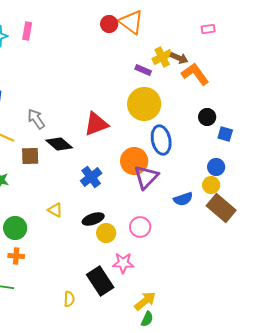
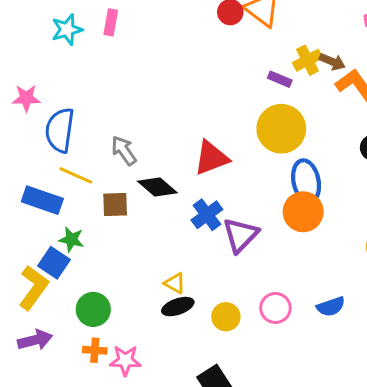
orange circle: (134, 161) -> (303, 212), moved
blue cross: (91, 177) -> (207, 215), moved
purple triangle: (146, 177) -> (240, 235), moved
blue semicircle: (183, 199) -> (331, 307), moved
yellow triangle: (55, 210) -> (175, 283), moved
black ellipse: (93, 219) -> (178, 307), moved
pink star: (123, 263) -> (125, 360), moved

